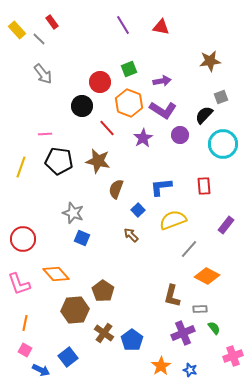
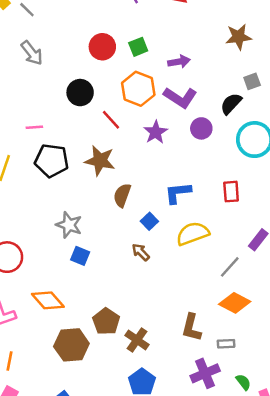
red circle: (100, 82) -> (102, 47), moved
gray line: (189, 249) -> (230, 267), moved
green semicircle: (214, 328) -> (243, 382), moved
brown cross: (104, 333) -> (137, 340), moved

